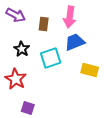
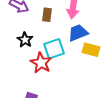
yellow rectangle: (90, 70) -> (91, 50), moved
red star: (16, 79) -> (41, 63), moved

